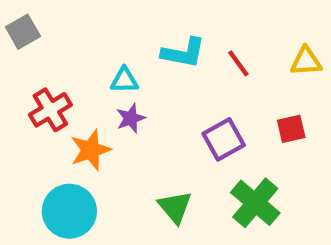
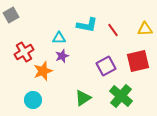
red square: (291, 129) -> (138, 61), size x1.6
green triangle: (175, 207) -> (83, 98), turned 36
cyan circle: (69, 211) -> (33, 100), size x0.7

